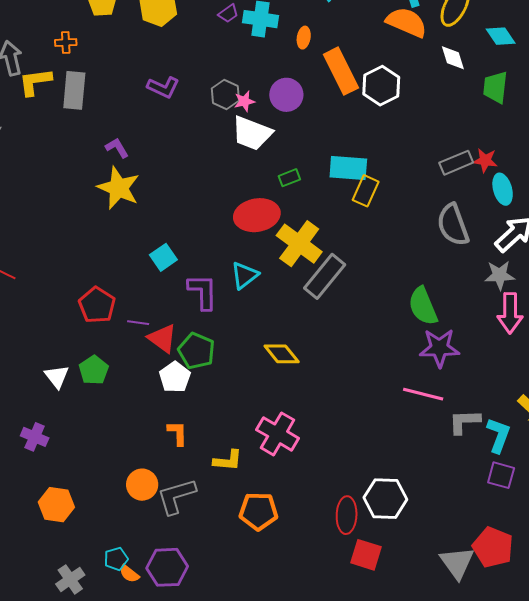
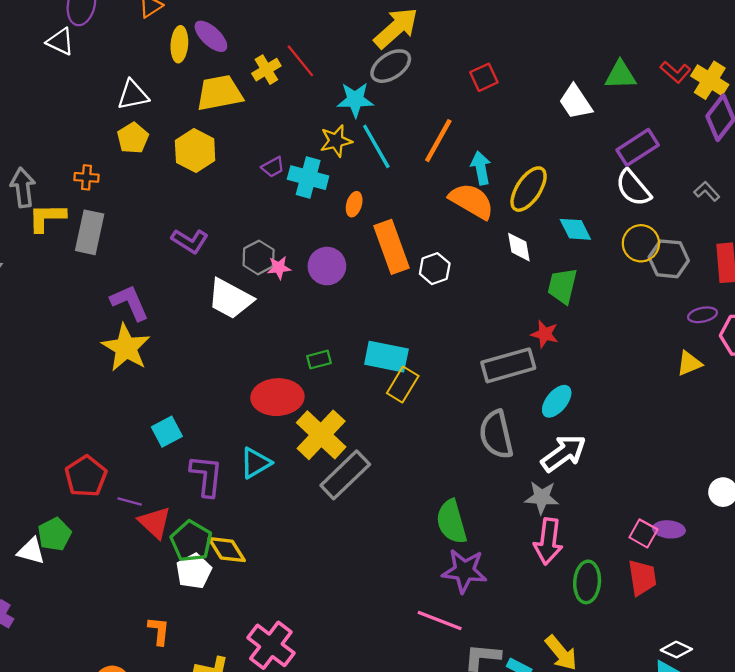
white hexagon: (381, 86) -> (435, 269), size x0.7
white trapezoid: (252, 133) -> (230, 299), moved
purple L-shape: (117, 148) -> (130, 303), size x1.5
red star: (485, 160) -> (545, 334), moved
gray rectangle: (456, 163) -> (508, 365), size x1.4
cyan ellipse: (503, 189) -> (557, 401), turned 48
yellow diamond: (282, 354) -> (227, 550), moved
green pentagon: (94, 370) -> (55, 534), moved
white triangle: (57, 377) -> (31, 551), turned -44
white pentagon: (175, 377) -> (194, 571), moved

